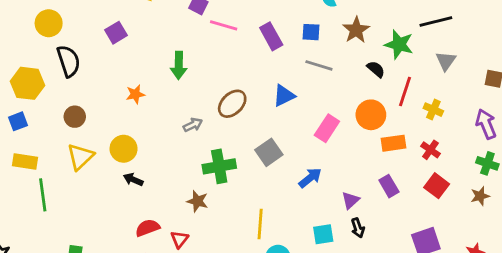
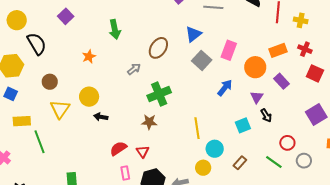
orange circle: (371, 115) -> (255, 67), moved
blue square: (18, 121) -> (11, 94), turned -32
gray square: (269, 152) -> (202, 60), moved

